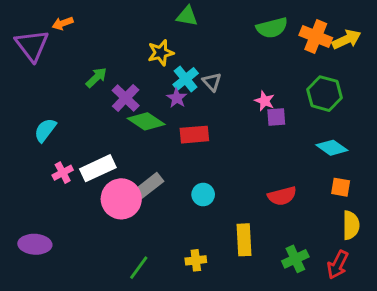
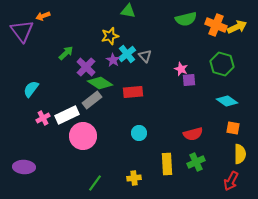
purple star: (177, 98) -> (113, 60), moved
gray rectangle: (149, 186) -> (92, 100), moved
green cross: (295, 259) -> (196, 162), moved

